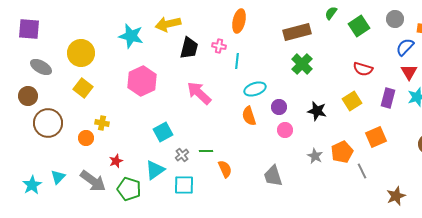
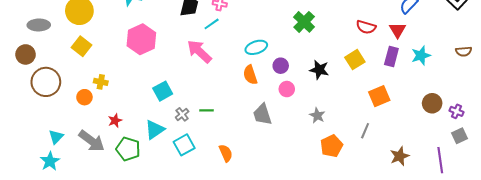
cyan line: (237, 61) -> (212, 24), moved, turned 49
gray ellipse: (41, 67) -> (39, 25), turned -30
red triangle: (409, 72) -> (398, 30), moved
orange pentagon: (342, 152) -> (331, 146), moved
orange semicircle: (225, 169) -> (226, 153), moved
gray line: (362, 171) -> (365, 131), turned 49
gray trapezoid: (273, 176) -> (262, 114), moved
cyan star: (32, 185) -> (50, 161), moved
cyan square: (184, 185) -> (184, 145), turned -30

